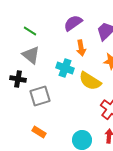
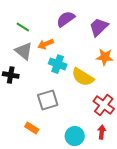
orange arrow: (81, 48) -> (46, 44), moved, turned 77
gray square: (40, 96) -> (48, 100), moved

